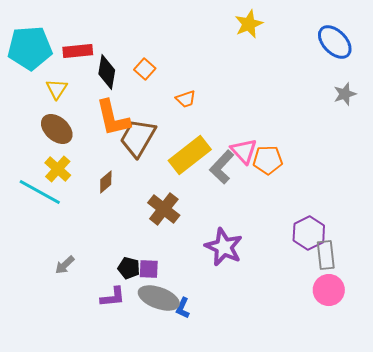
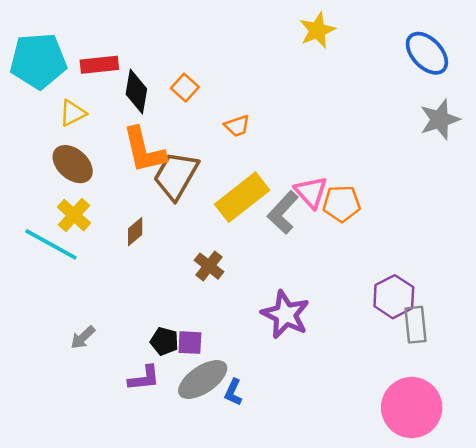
yellow triangle: (57, 89) -> (73, 113), turned 30
gray star: (345, 94) -> (440, 119), size x1.4
brown cross: (164, 209) -> (209, 266), size x0.7
pink circle: (329, 290) -> (412, 408), moved, size x1.5
gray ellipse: (159, 298) -> (203, 379), turned -54

